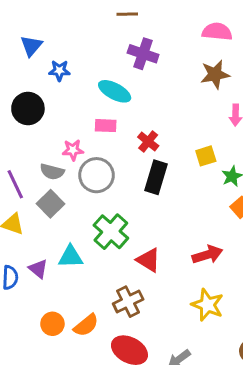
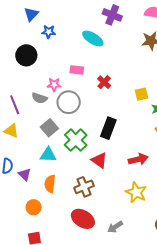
purple cross: (143, 54) -> (112, 15), moved
cyan ellipse: (115, 91) -> (93, 38), moved
black rectangle: (156, 177) -> (108, 128), moved
gray square: (50, 204) -> (49, 128), moved
purple triangle: (38, 269) -> (25, 174), moved
orange circle: (52, 324) -> (34, 207), moved
orange semicircle: (86, 325) -> (50, 184), moved, turned 132

